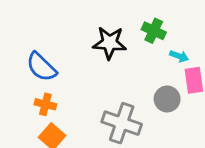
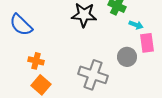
blue semicircle: (41, 67) -> (21, 25), moved

